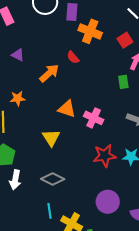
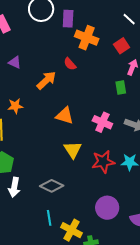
pink cross: (94, 118) -> (102, 122), moved
yellow triangle: (51, 138) -> (73, 150), moved

